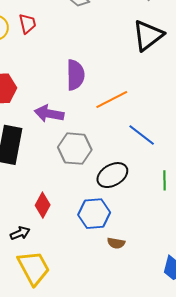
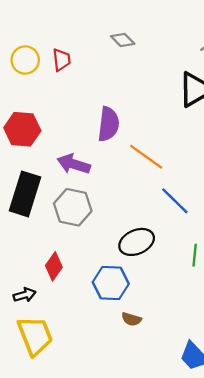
orange line: (112, 99) -> (146, 157), turned 56
gray hexagon: (75, 149) -> (73, 207), moved

